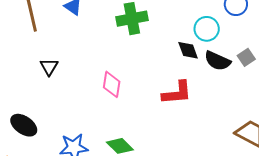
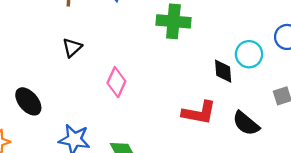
black semicircle: (217, 61) -> (246, 123), moved
pink diamond: (112, 84) -> (116, 82), moved

